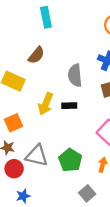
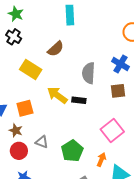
yellow arrow: (46, 104) -> (57, 95), turned 95
gray triangle: (37, 156) -> (42, 142), size x0.6

